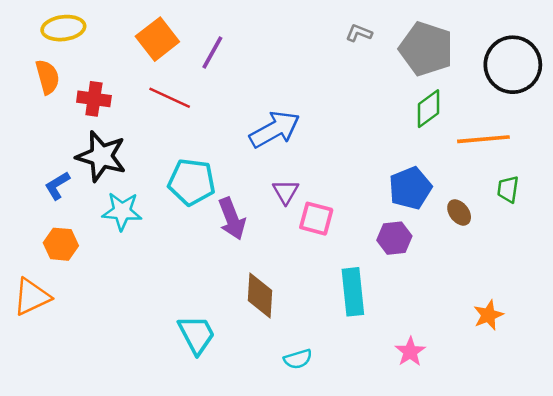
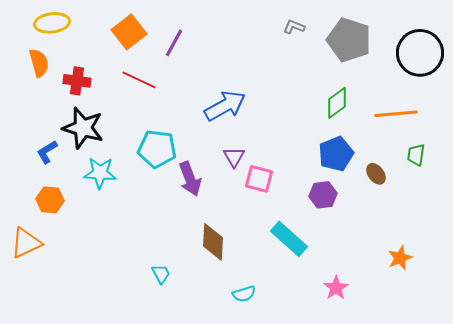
green diamond: (429, 109) -> (337, 103), moved
cyan rectangle: (353, 292) -> (289, 239), turned -42
cyan trapezoid: (197, 335) -> (161, 274), size x0.6

